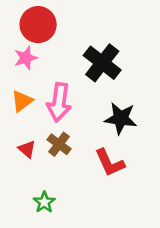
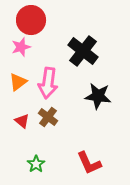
red L-shape: (110, 163) -> (89, 163), moved

